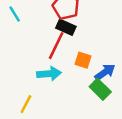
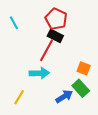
orange square: (83, 60) -> (84, 68), moved
blue arrow: (105, 72) -> (64, 96), moved

